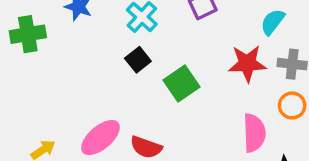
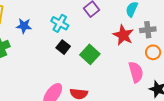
red star: (247, 63) -> (123, 35), turned -30

